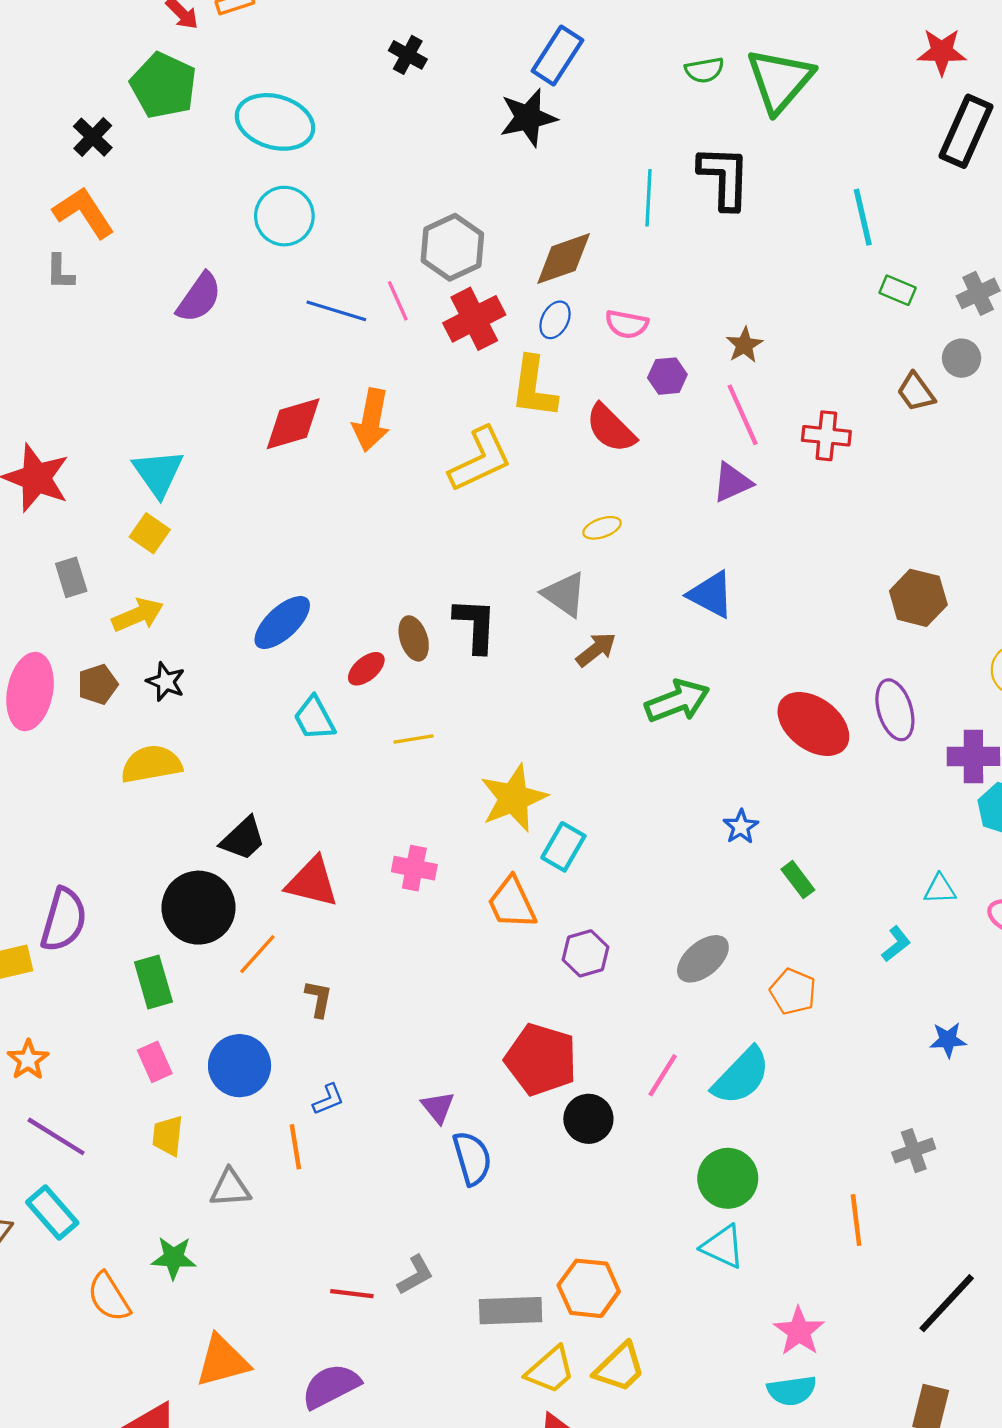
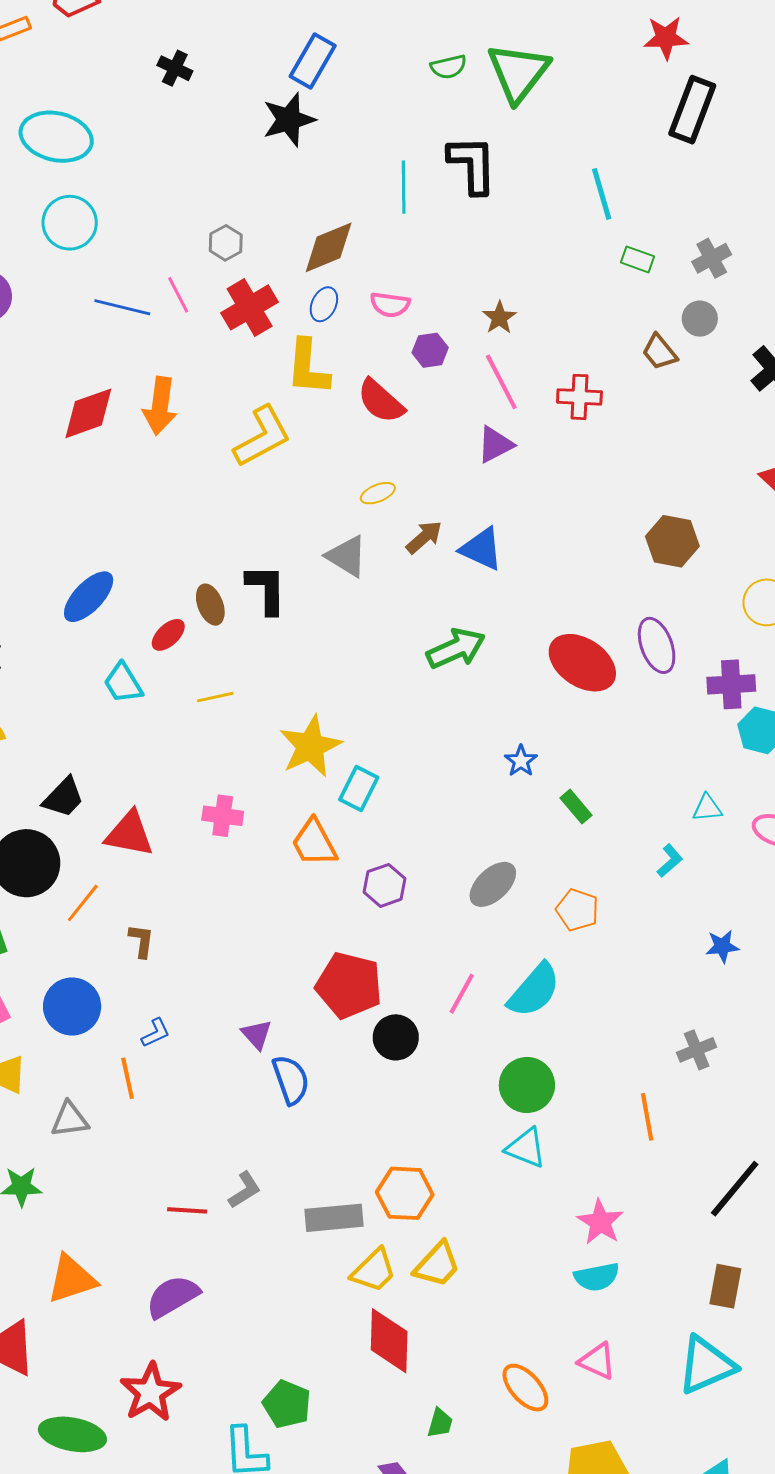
gray hexagon: (452, 247) -> (226, 243), size x0.6
brown arrow: (596, 650) -> (424, 537), moved

